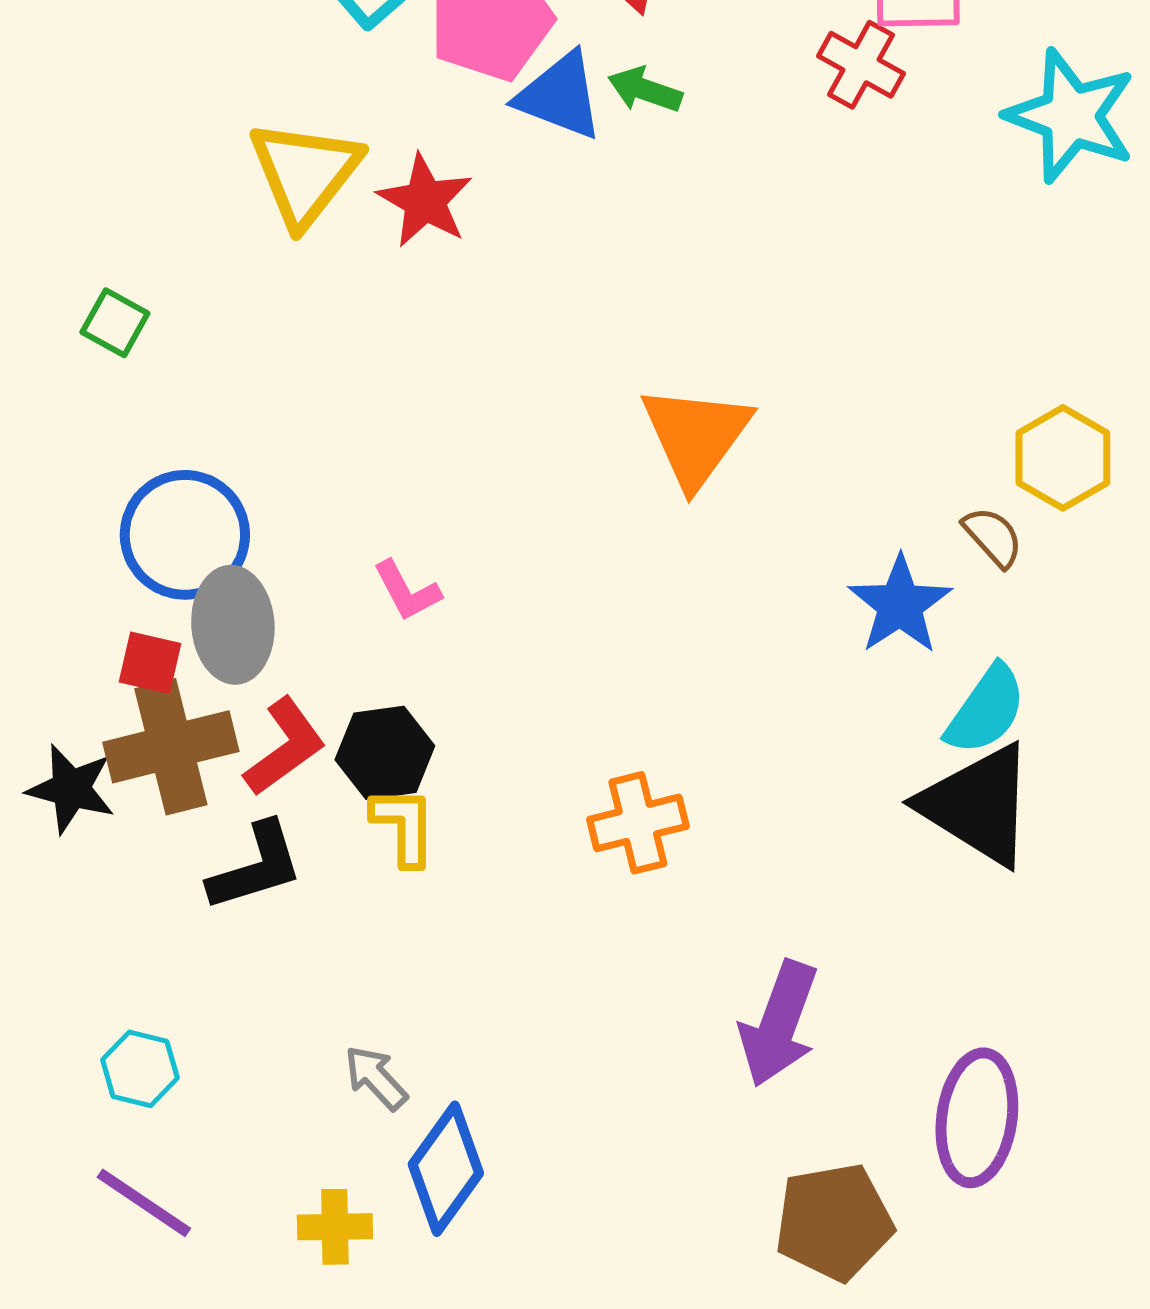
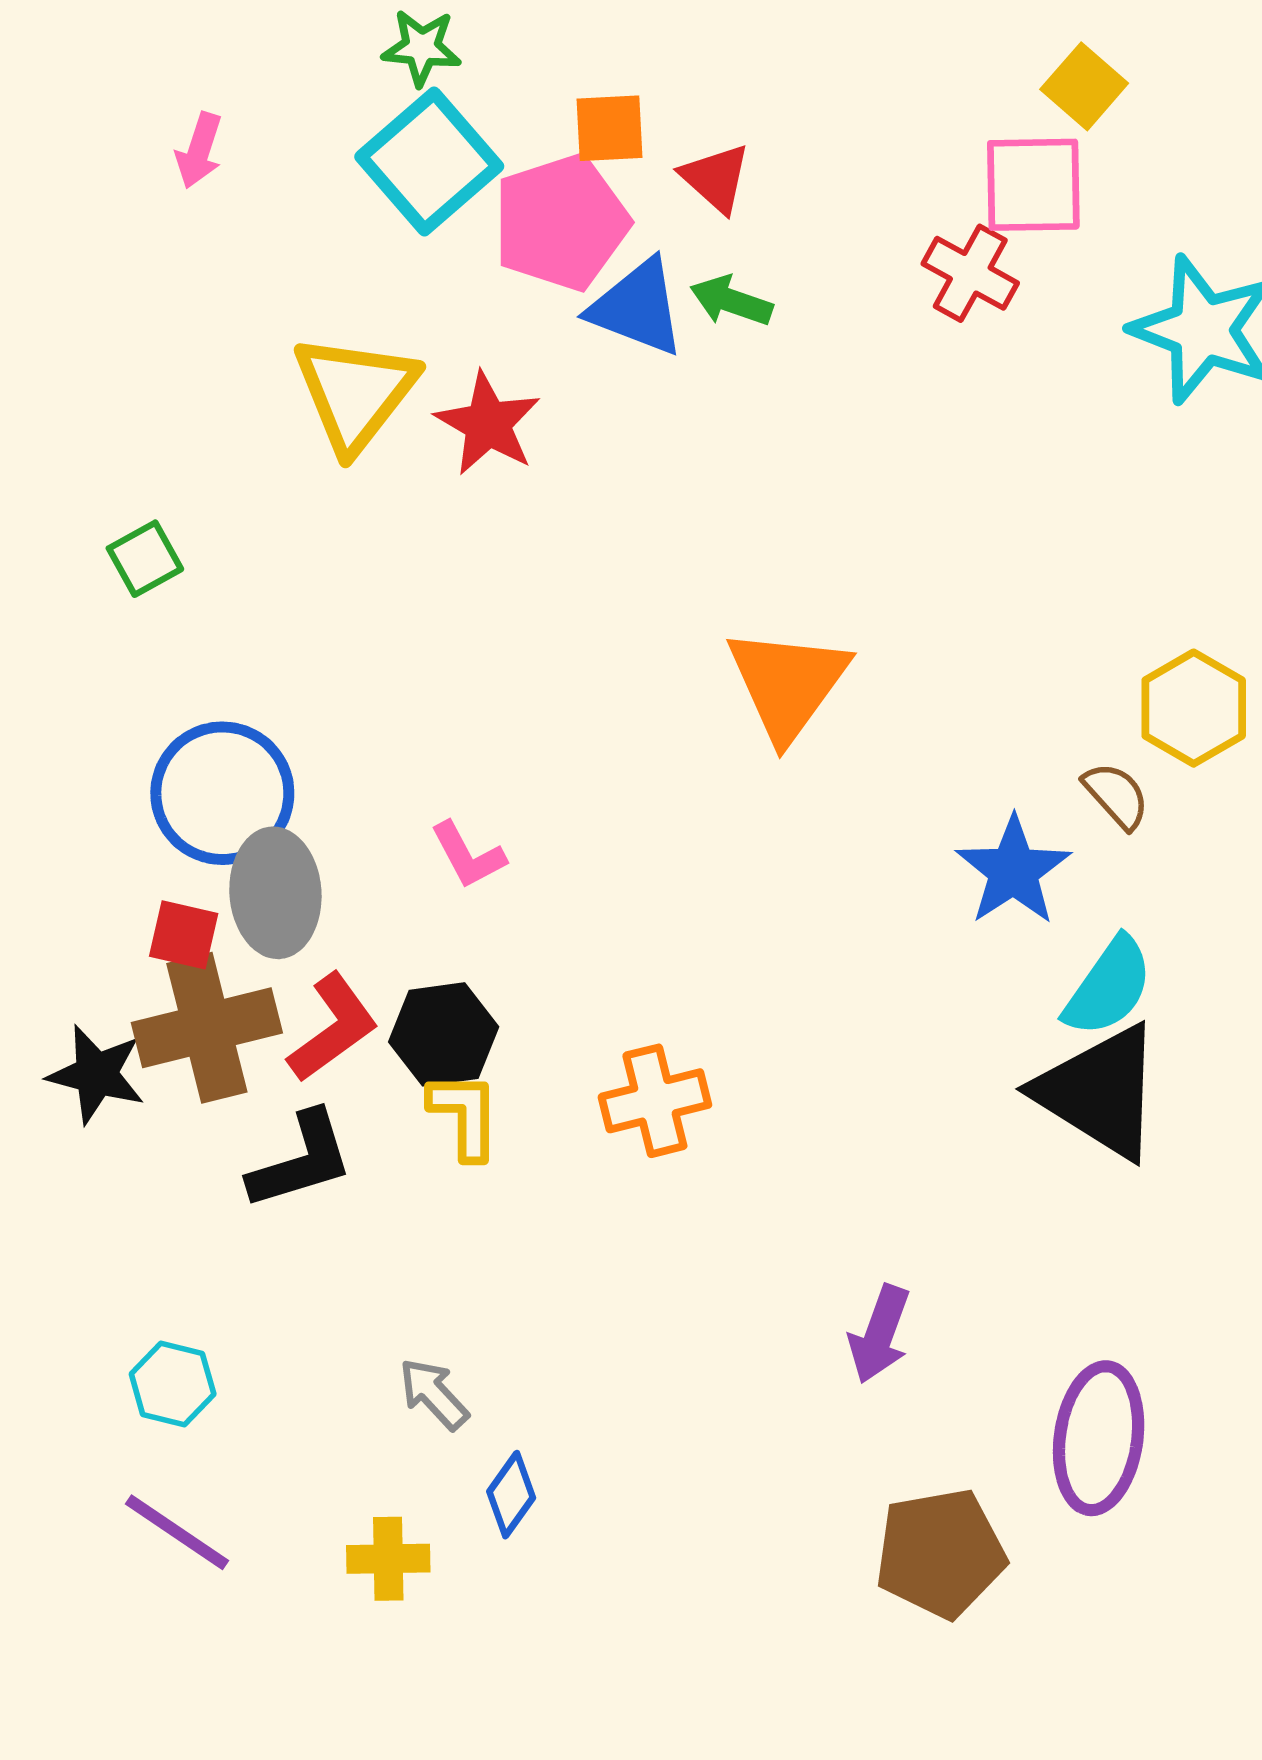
green square: (115, 323) -> (145, 559), turned 32
orange cross: (638, 823) -> (655, 1101), moved
purple arrow: (779, 1024) -> (880, 1334), size x0.7
blue diamond: (446, 1169) -> (511, 1495), size x0.6

